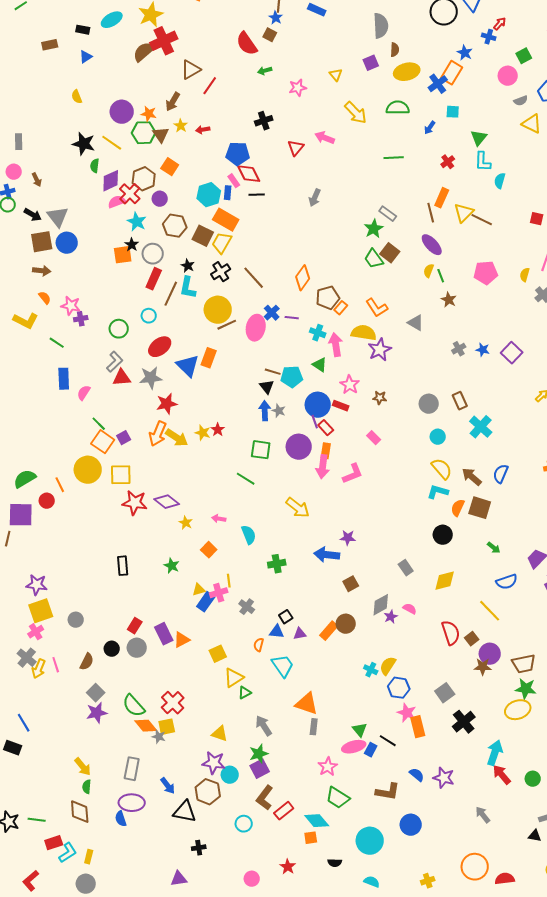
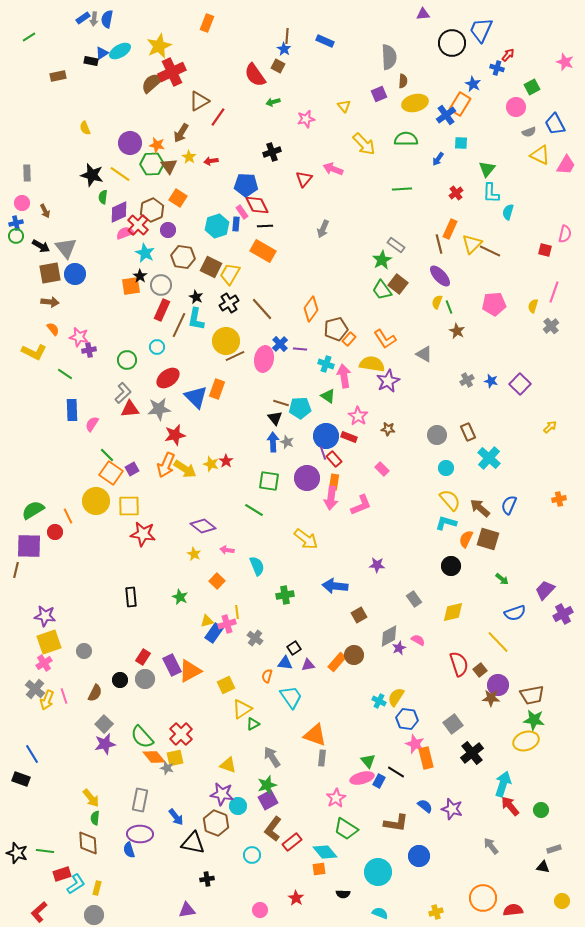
blue triangle: (86, 57) -> (102, 53), moved
orange rectangle: (226, 220) -> (263, 251), moved
purple diamond: (167, 502) -> (203, 526), moved
purple star: (348, 538) -> (377, 565), moved
orange triangle: (182, 640) -> (190, 671), size x1.4

